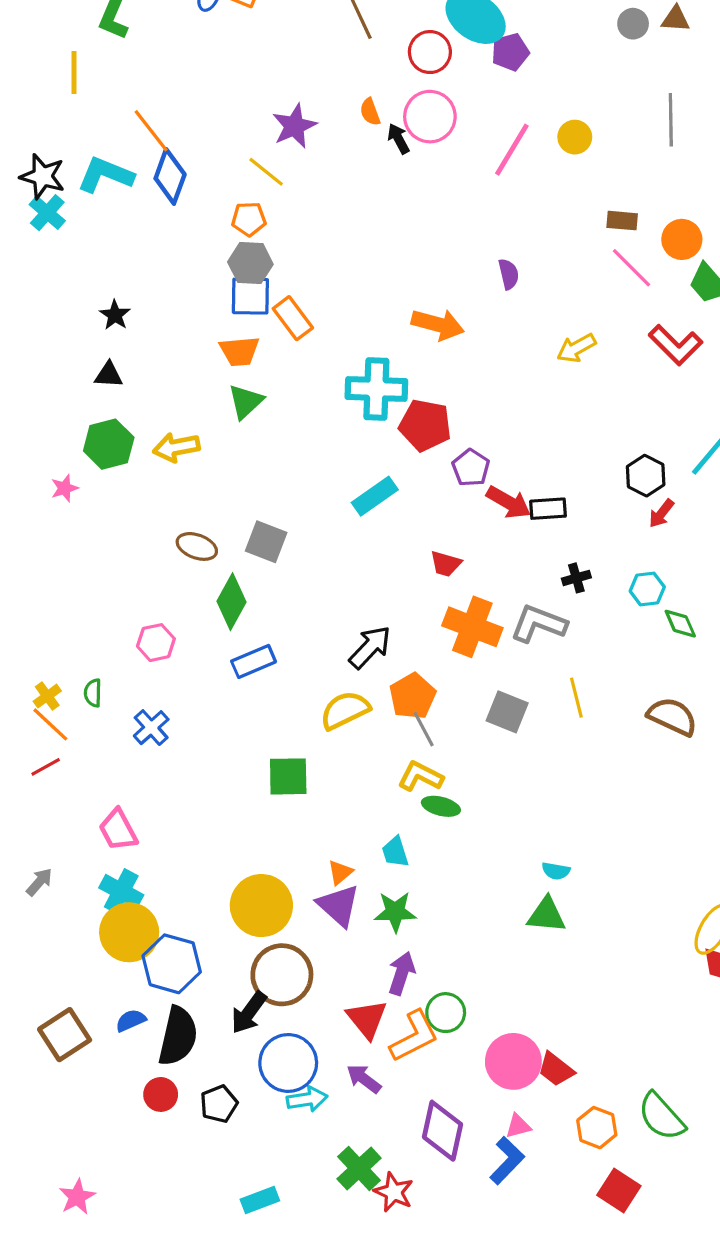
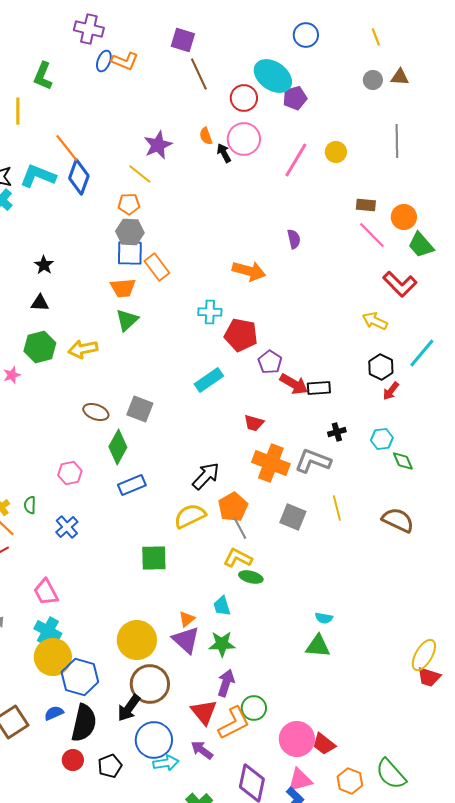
yellow arrow: (576, 348) -> (375, 321), moved, turned 55
cyan cross: (376, 389) -> (210, 312), size x0.6
pink triangle: (518, 1126) -> (300, 780), size x1.5

